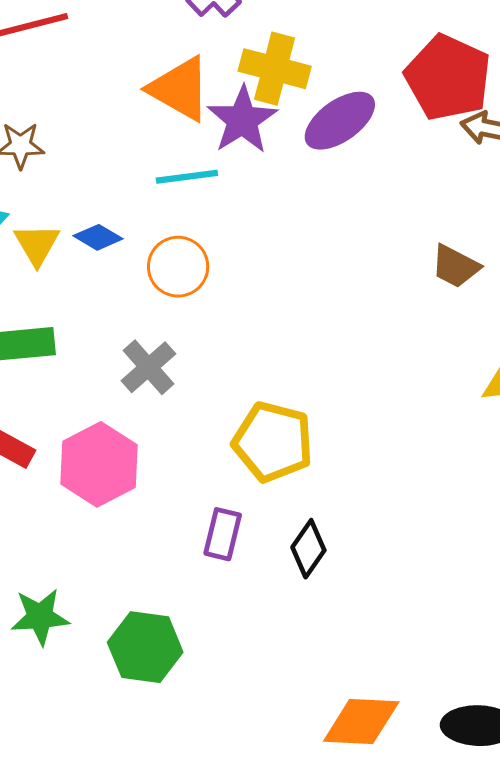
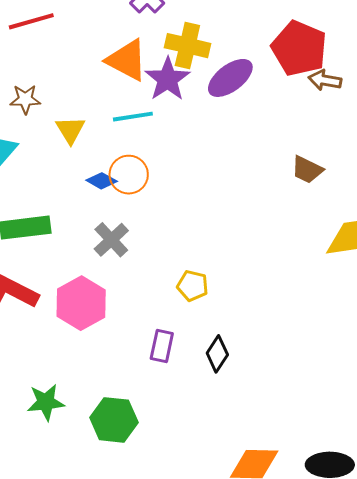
blue diamond: (98, 237) -> (102, 181), moved
yellow triangle: (37, 244) -> (70, 130), moved
yellow pentagon: (273, 442) -> (193, 286), size x0.6

